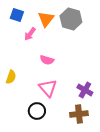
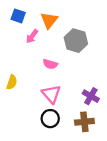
gray hexagon: (71, 19) -> (76, 41), moved
black circle: (37, 111) -> (50, 119), moved

